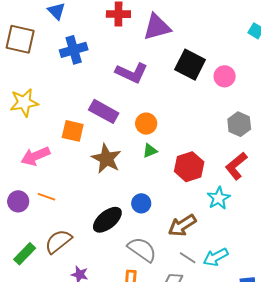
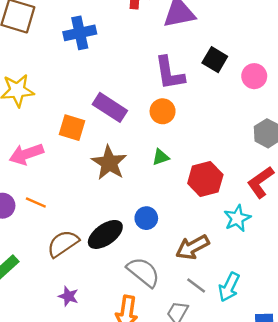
black square: (190, 65) -> (215, 60), size x0.7
purple L-shape: (132, 73) -> (169, 73), moved, turned 52
orange circle: (146, 124) -> (163, 111), moved
brown semicircle: (58, 241) -> (63, 244), moved
cyan arrow: (216, 257) -> (229, 287), turned -40

